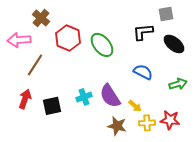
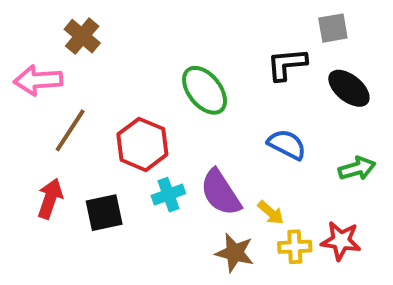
red hexagon: (68, 38) -> (142, 144), moved

